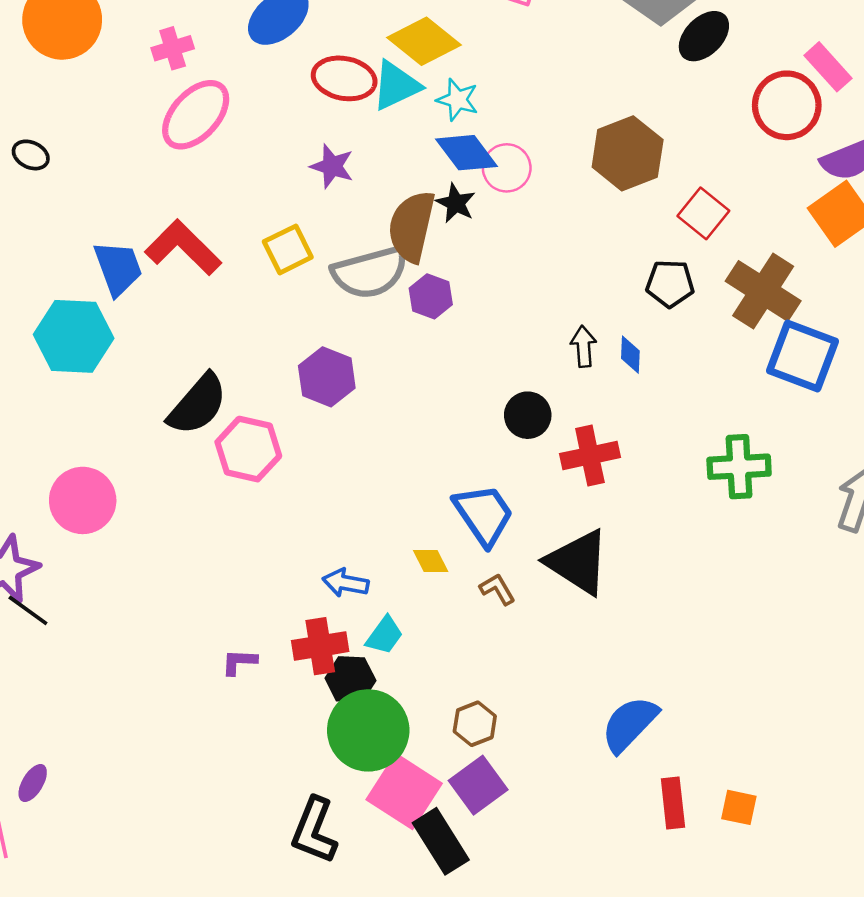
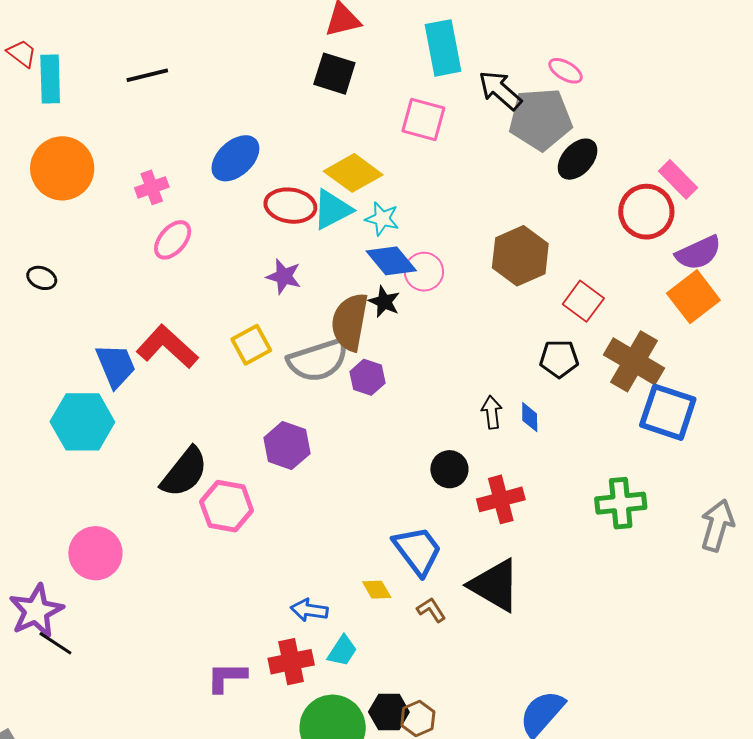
pink ellipse: (196, 115) -> (173, 240), size x0.7
purple L-shape: (239, 662) -> (227, 677), size x1.4
black hexagon: (350, 679) -> (389, 712), moved

